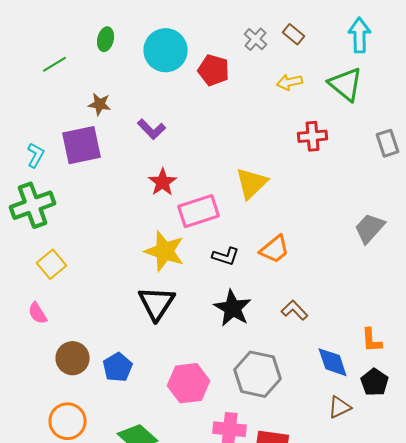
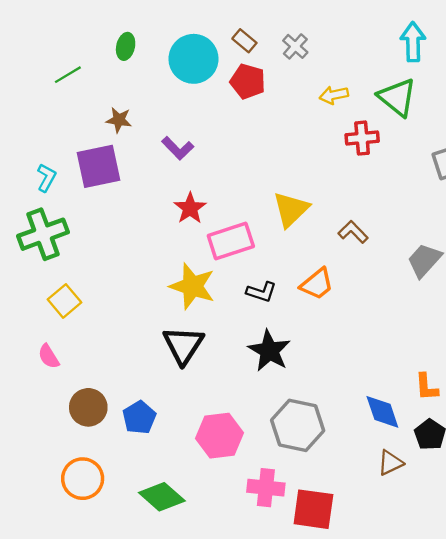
brown rectangle: (294, 34) -> (244, 41), moved
red cross: (313, 136) -> (362, 138), moved
brown L-shape: (295, 310) -> (353, 232), moved

